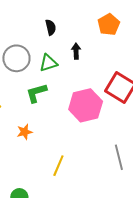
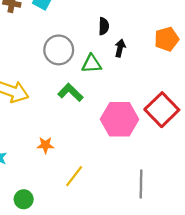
black arrow: (76, 51) -> (120, 48), moved
green L-shape: (36, 93) -> (70, 92), turned 45
orange star: (25, 132) -> (45, 145), moved

